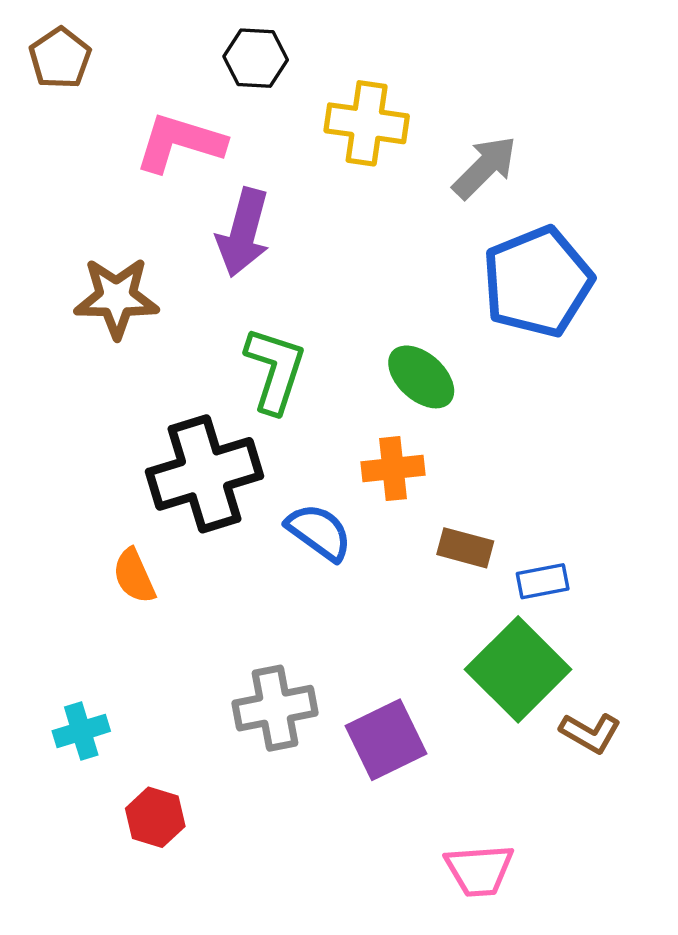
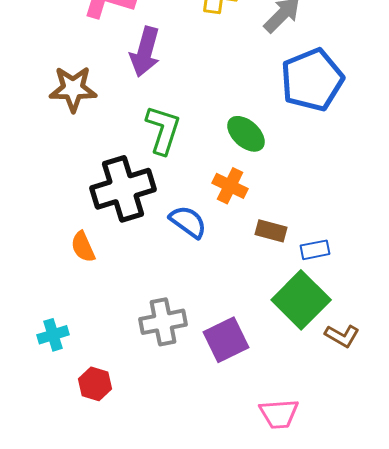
orange cross: (393, 469) -> (230, 186), turned 32

